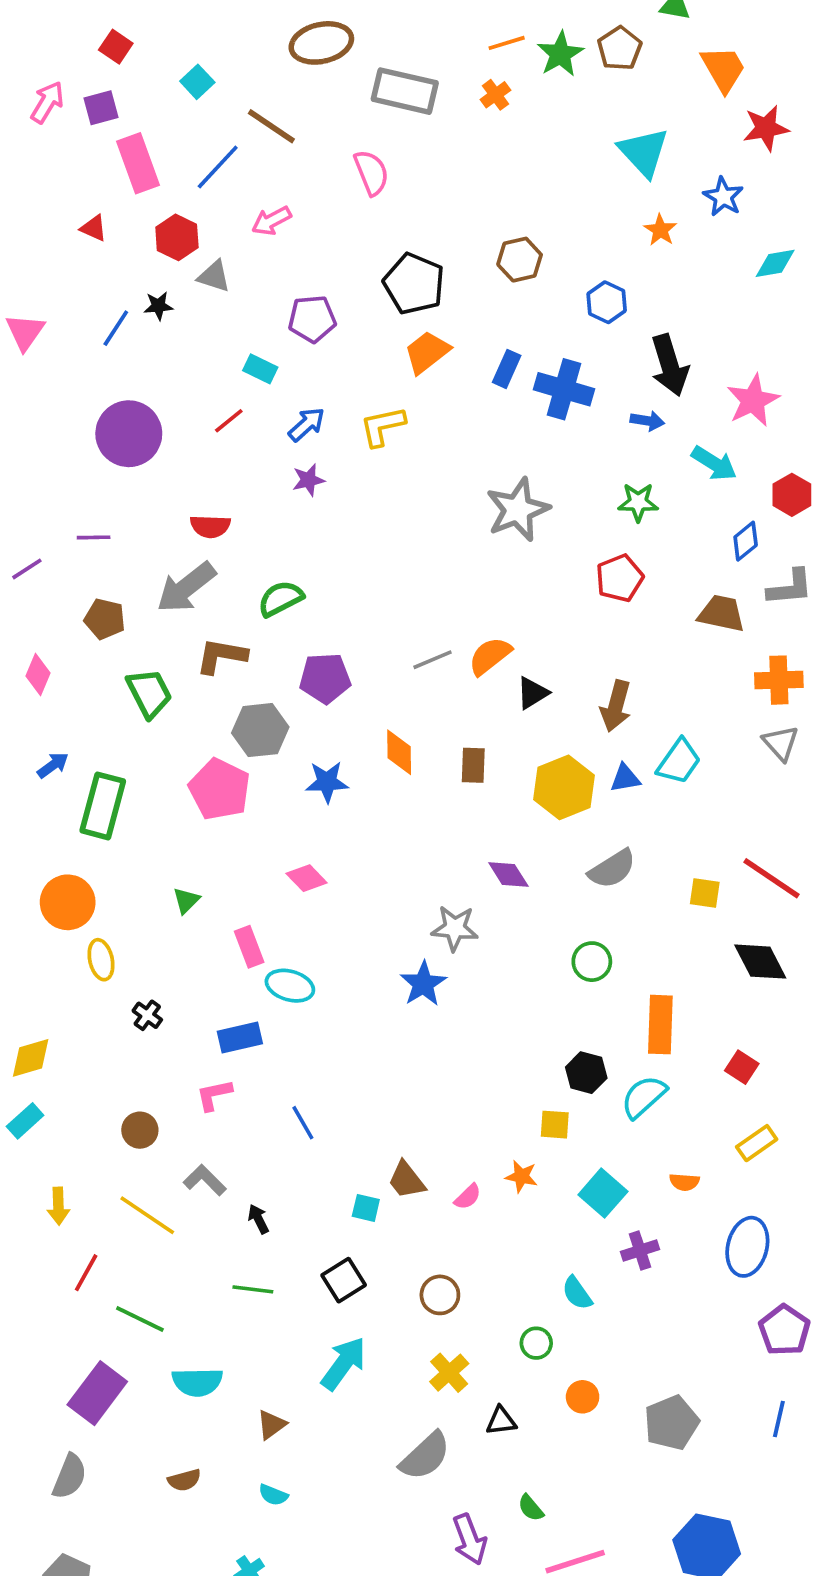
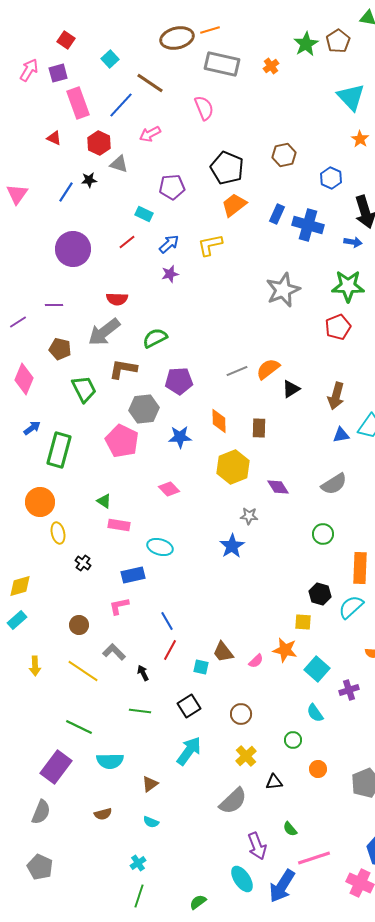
orange line: (507, 43) -> (210, 30), moved
green star: (638, 502) -> (348, 286), size x1.5
pink diamond: (38, 674) -> (24, 379), size x1.4
yellow hexagon: (564, 787) -> (233, 467), moved
green triangle: (186, 900) -> (104, 501), turned -42
gray star: (455, 928) -> (249, 516), size x0.7
pink rectangle: (249, 947) -> (119, 525), moved, turned -60
orange star: (521, 1176) -> (285, 650), size x1.4
cyan square: (603, 1193) -> (317, 669), moved
red line: (86, 1273) -> (170, 650), moved

